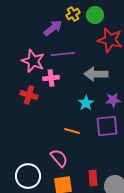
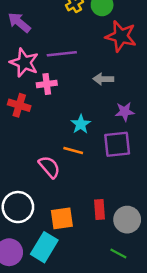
purple arrow: (53, 28) -> (19, 22), moved, turned -102
gray arrow: (96, 74) -> (103, 79), size x0.7
cyan star: (86, 103) -> (81, 124), moved
pink semicircle: (59, 158) -> (49, 167), moved

